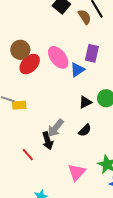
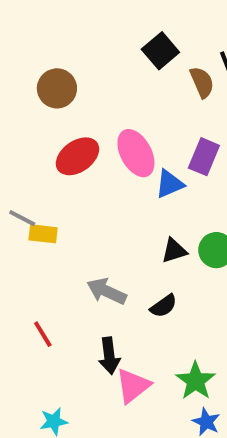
brown circle: (20, 50) -> (57, 88), moved
gray arrow: (56, 128) -> (107, 291), turned 66
black arrow: (48, 141) -> (109, 356), moved

